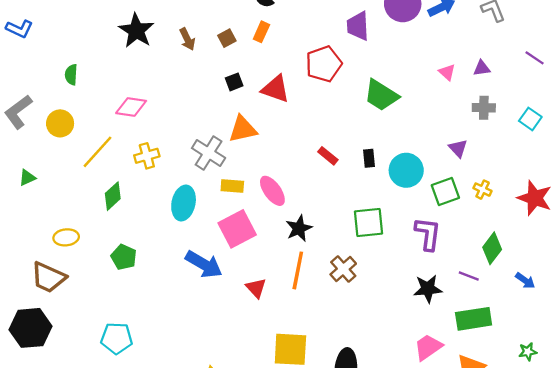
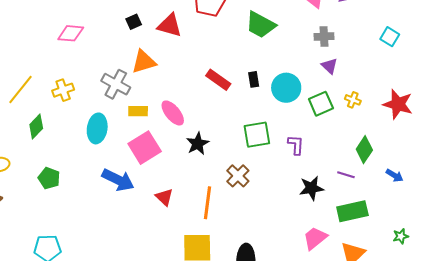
pink diamond: (131, 107) -> (71, 33), moved
gray cross: (484, 108) -> (324, 36), moved
red rectangle: (328, 156) -> (218, 80), size x1.4
purple L-shape: (428, 234) -> (296, 145), moved, size x0.7
orange line: (298, 270) -> (208, 203), moved

